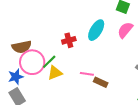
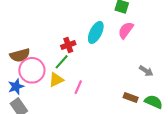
green line: (49, 62) -> (62, 62), moved
pink line: (87, 74) -> (78, 87), moved, turned -72
brown rectangle: (101, 82) -> (131, 97), moved

